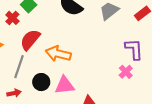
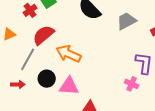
pink cross: (126, 72) -> (132, 84), turned -32

